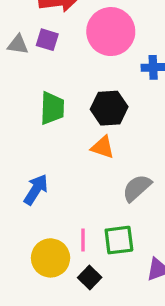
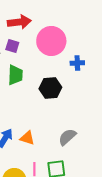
green trapezoid: (52, 108) -> (15, 75), moved
orange triangle: (103, 147) -> (27, 138), moved

